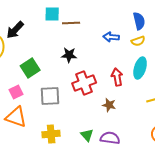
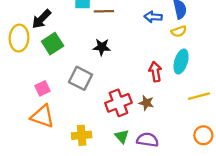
blue arrow: (111, 37) -> (153, 17), moved
green square: (30, 68) -> (53, 44), moved
red cross: (84, 83) -> (118, 103), moved
gray square: (50, 96) -> (80, 78), moved, turned 30

